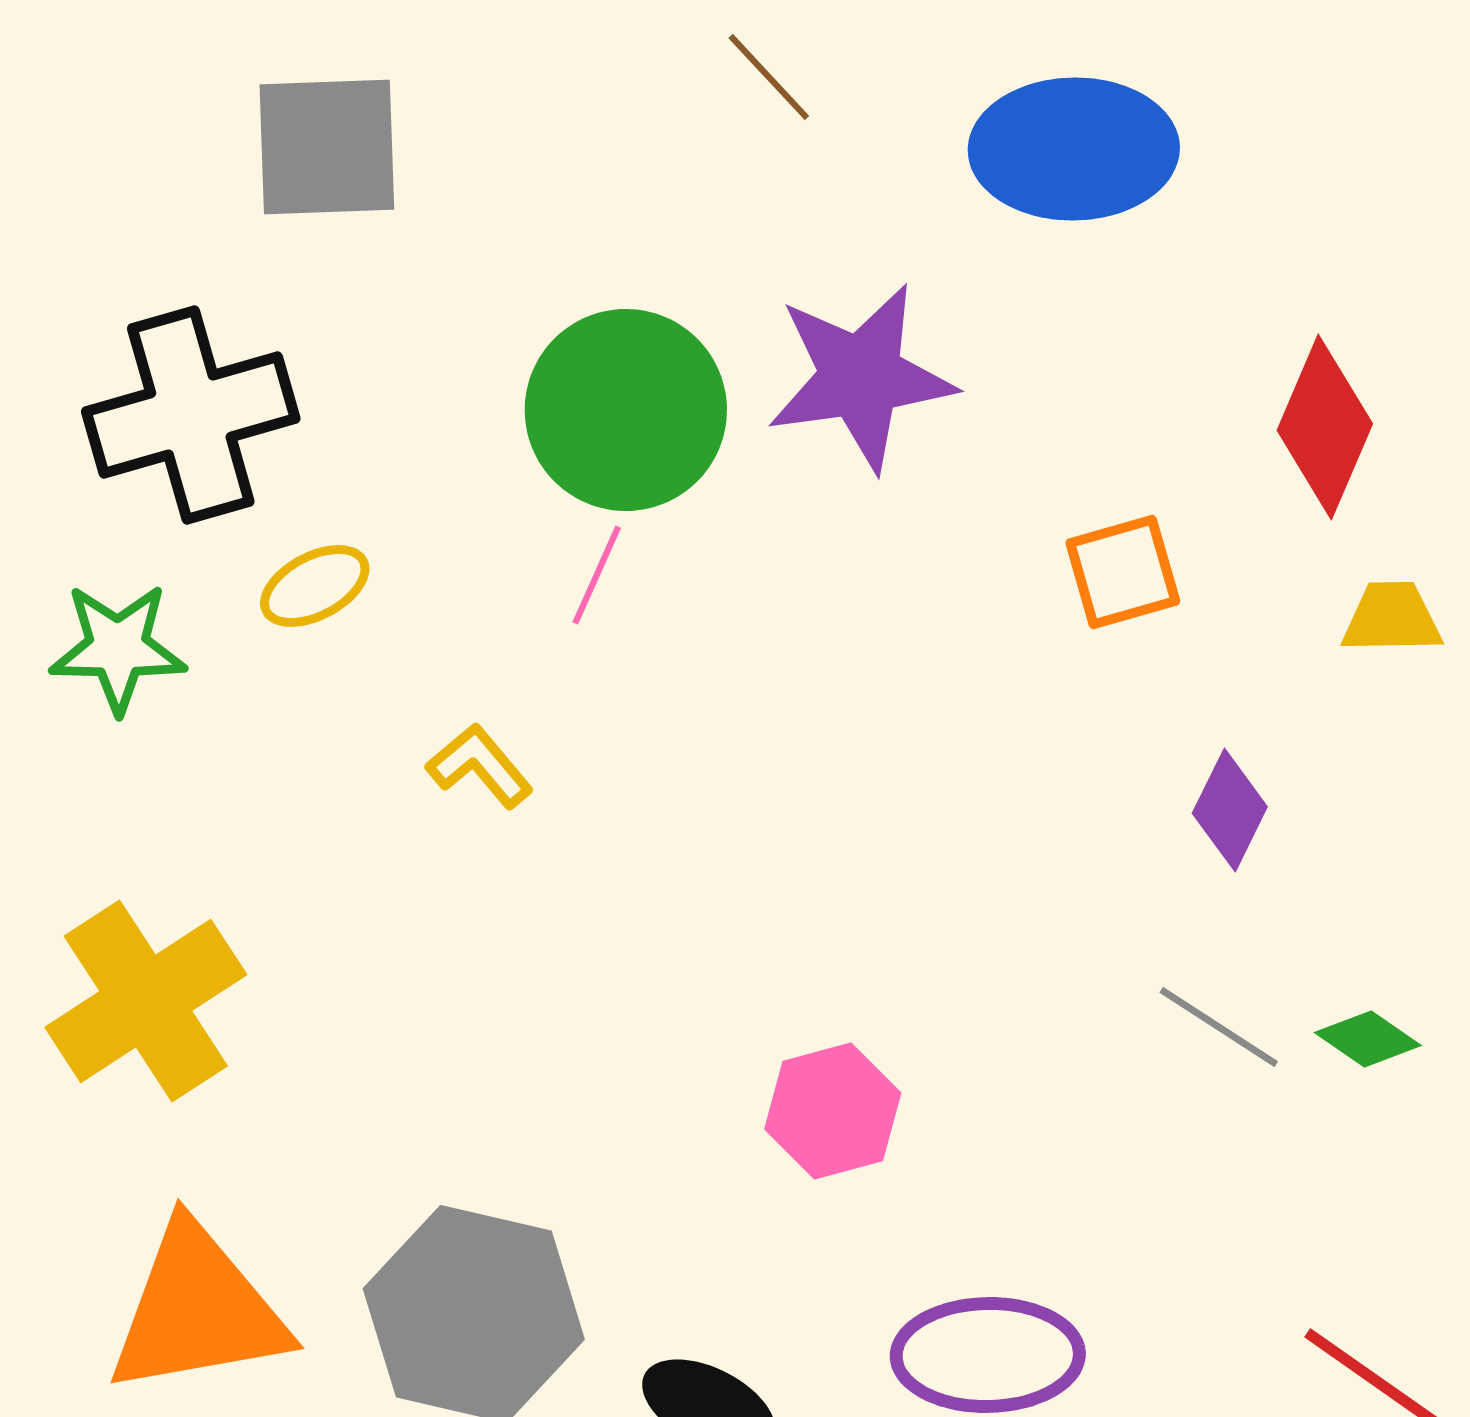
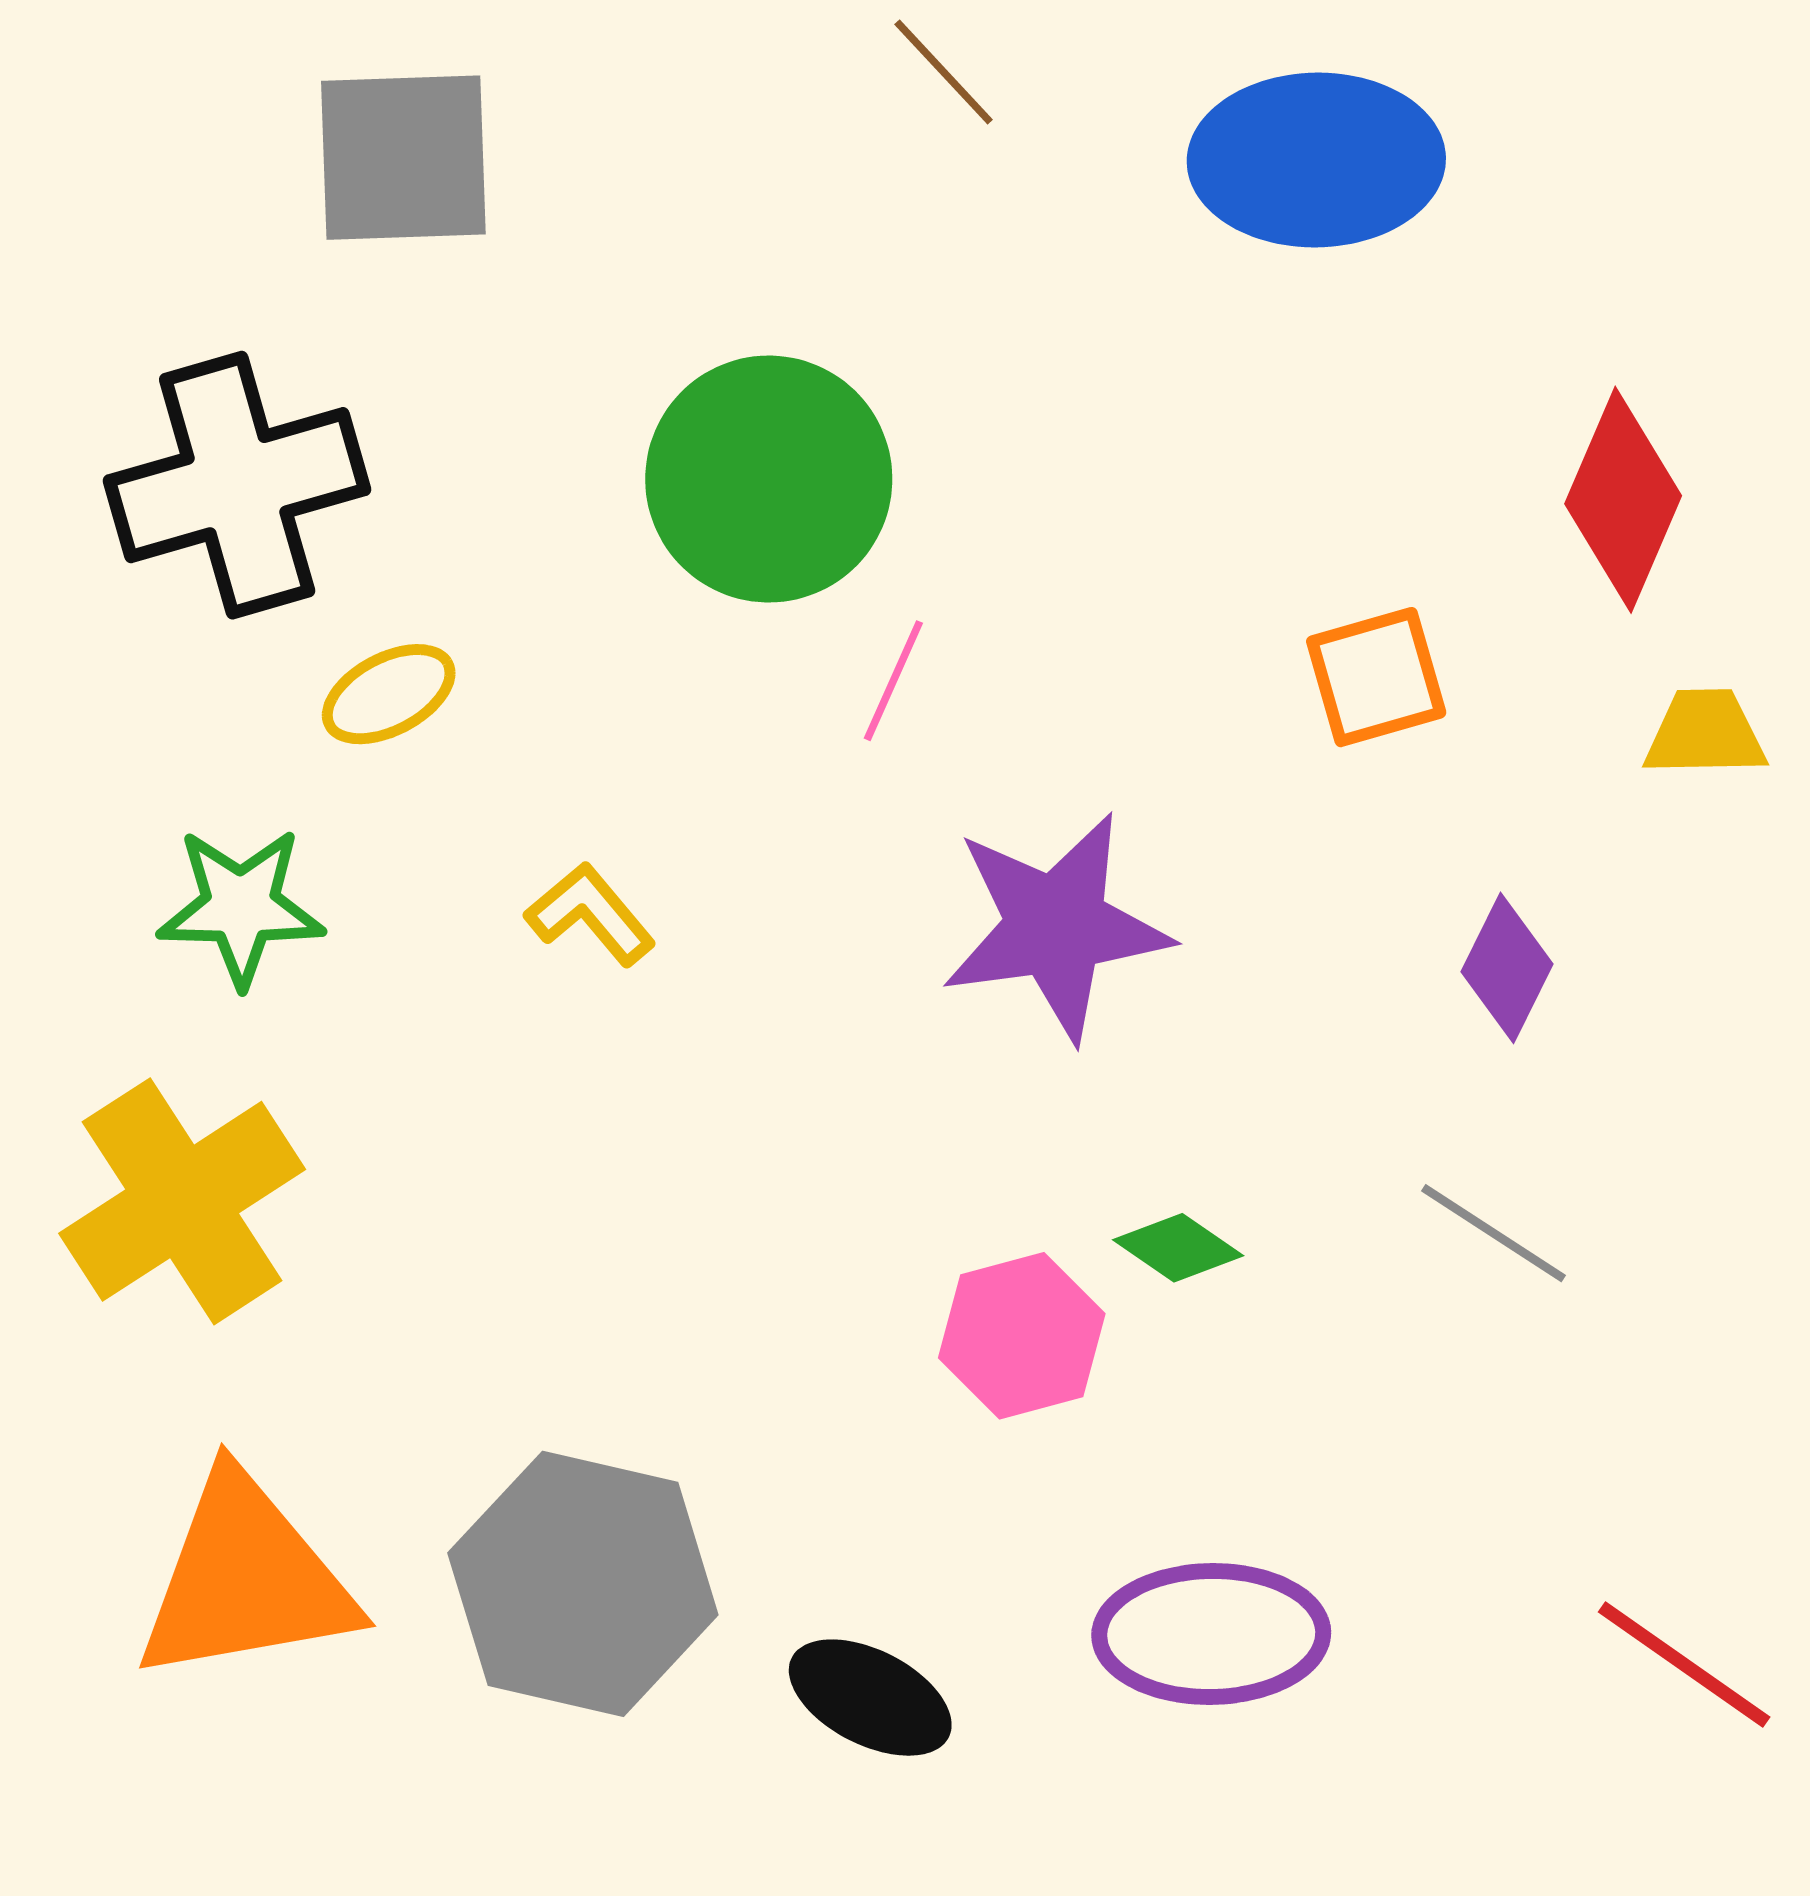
purple star: (861, 377) -> (1056, 926), moved
pink line: (597, 575) -> (893, 681), moved
green star: (118, 648) -> (241, 907), moved
green diamond: (1368, 1039) -> (1178, 1248), moved

